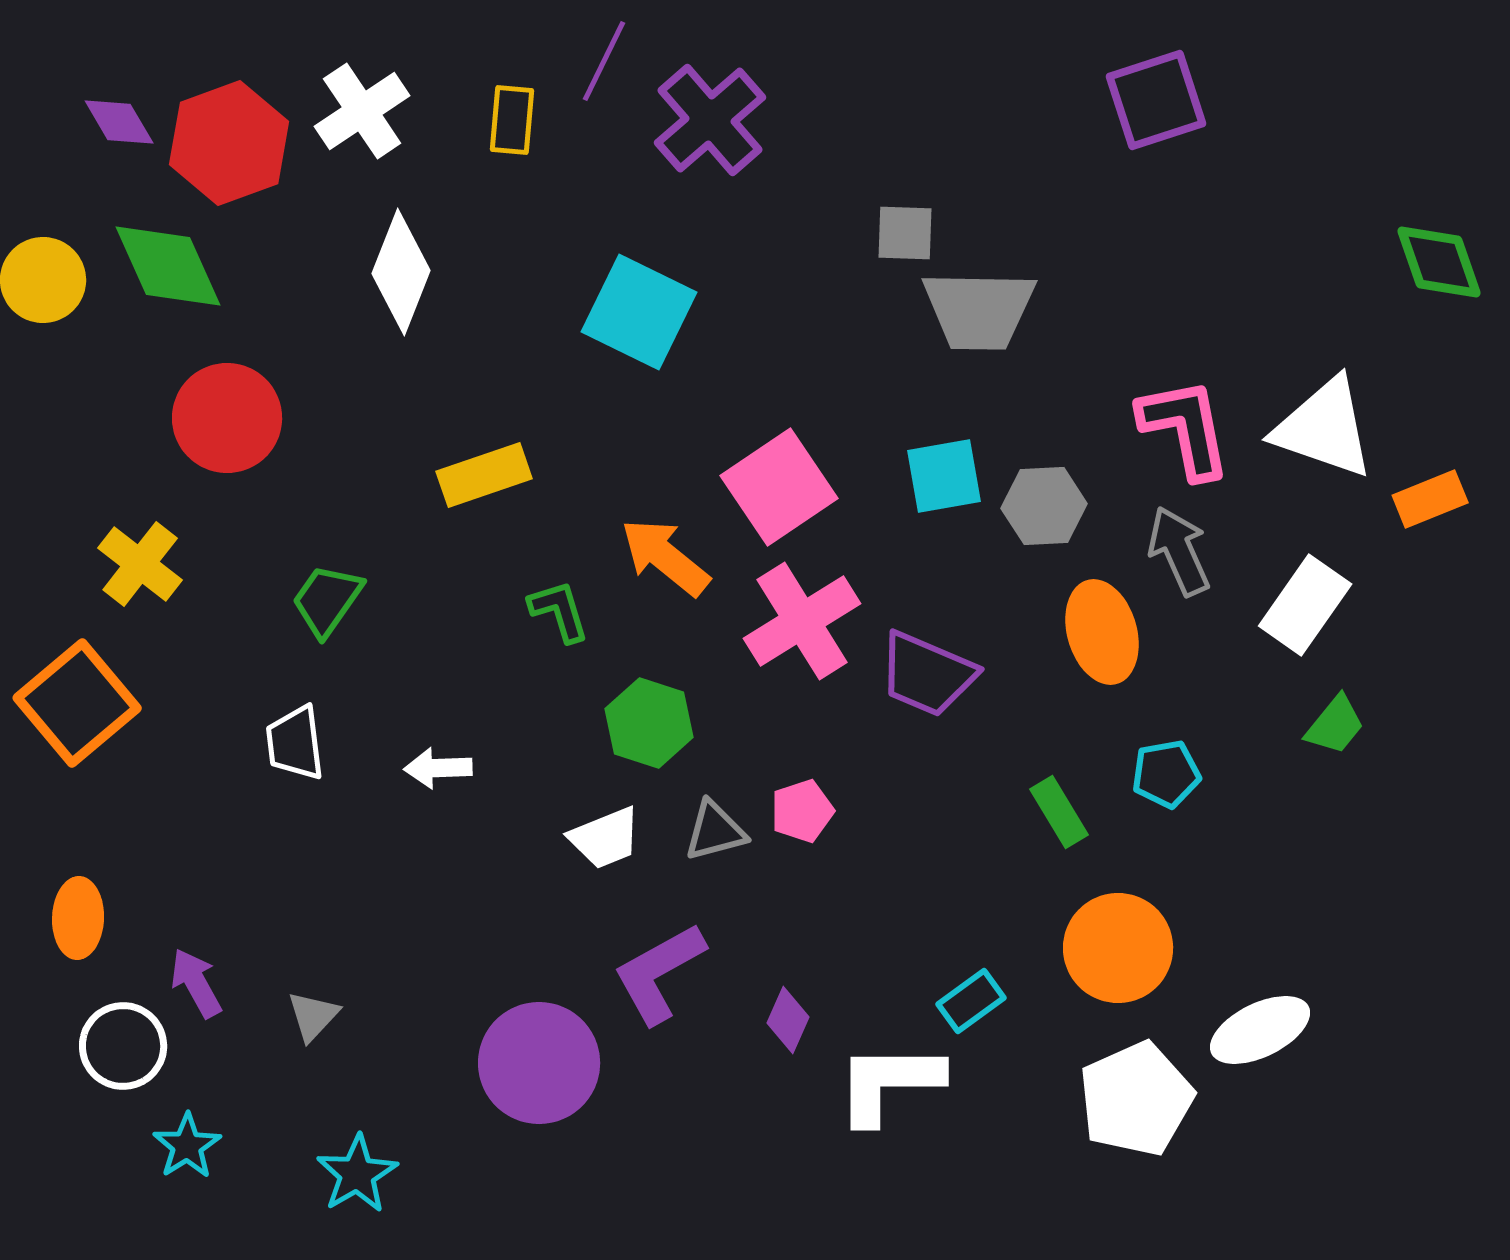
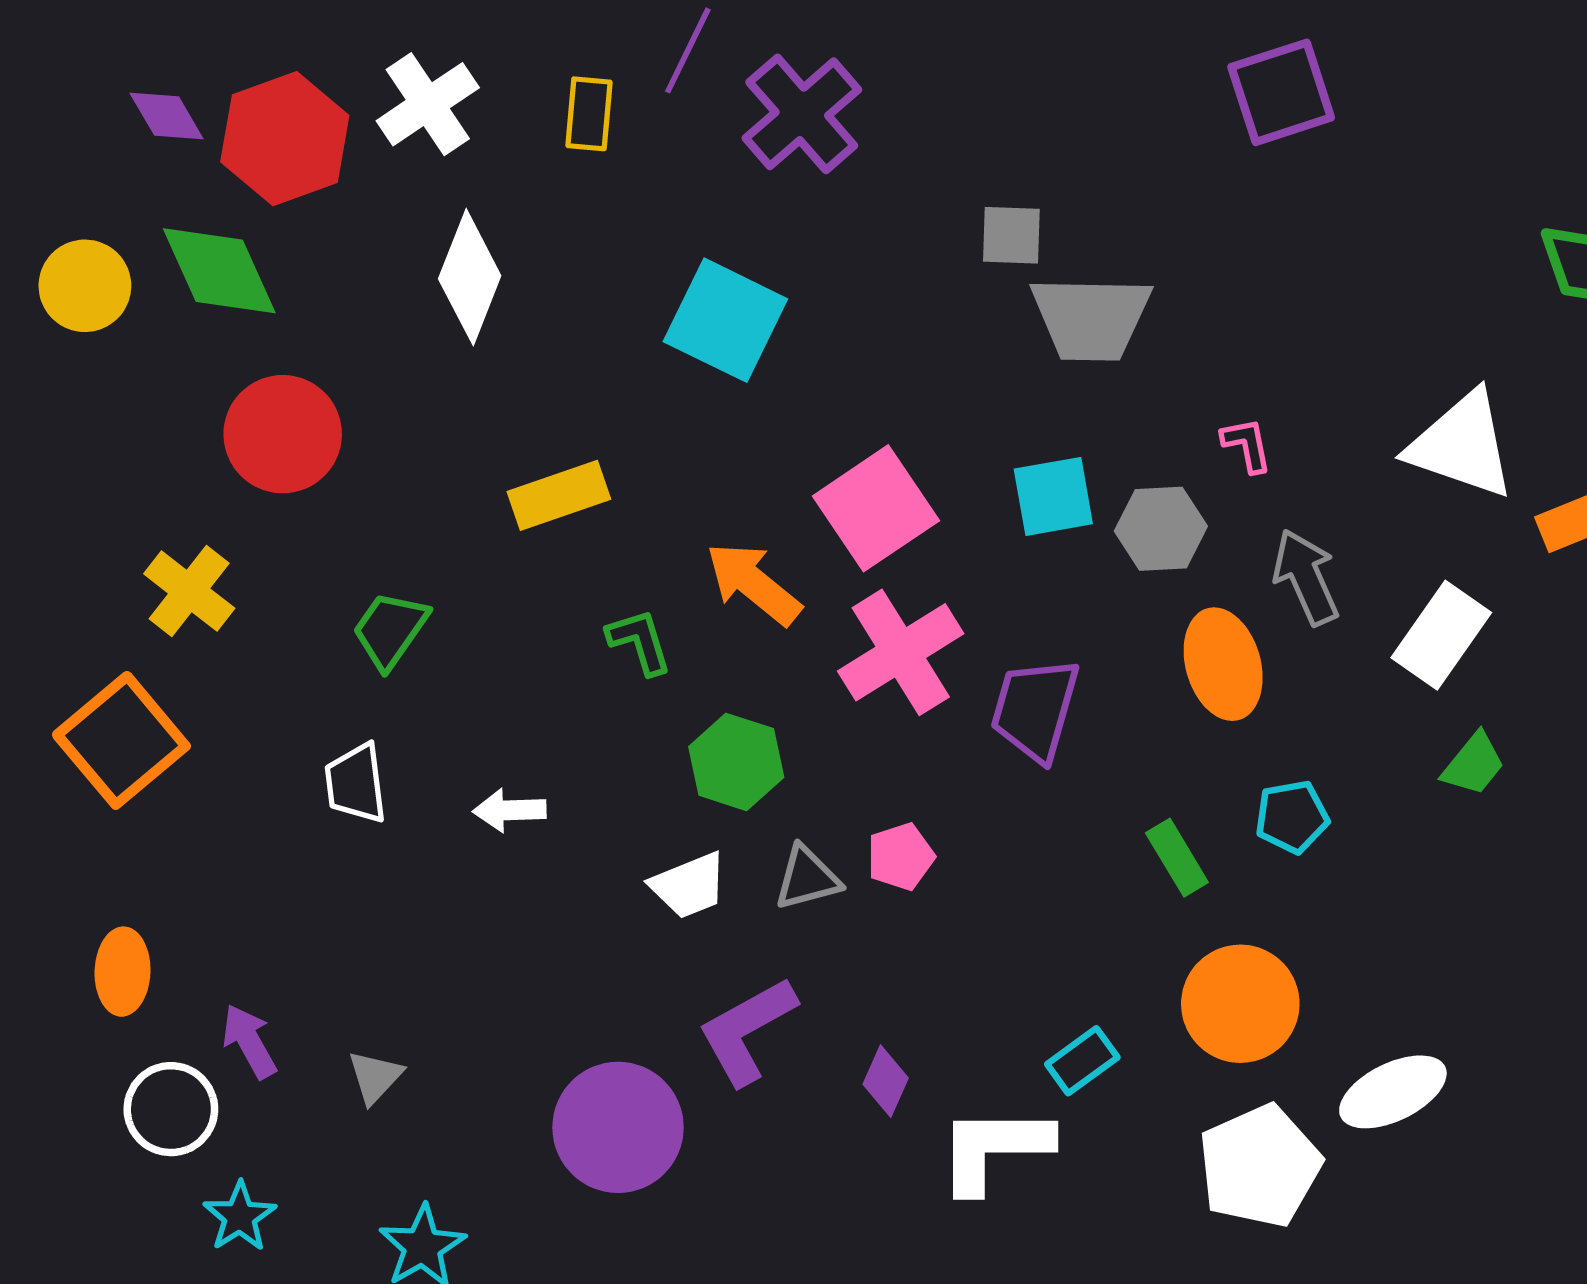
pink L-shape: (1185, 428) -> (1247, 445), moved, size x0.5
purple trapezoid: (927, 674) -> (1035, 709), turned 83

